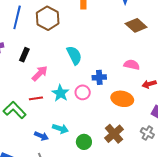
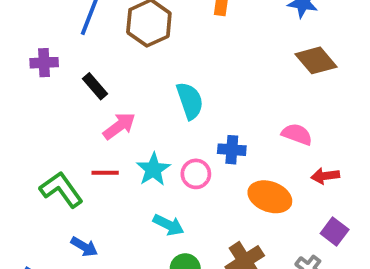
black rectangle: (24, 55) -> (95, 86), turned -72
cyan arrow: (60, 129) -> (168, 225), moved
blue arrow: (41, 136) -> (84, 247), moved

